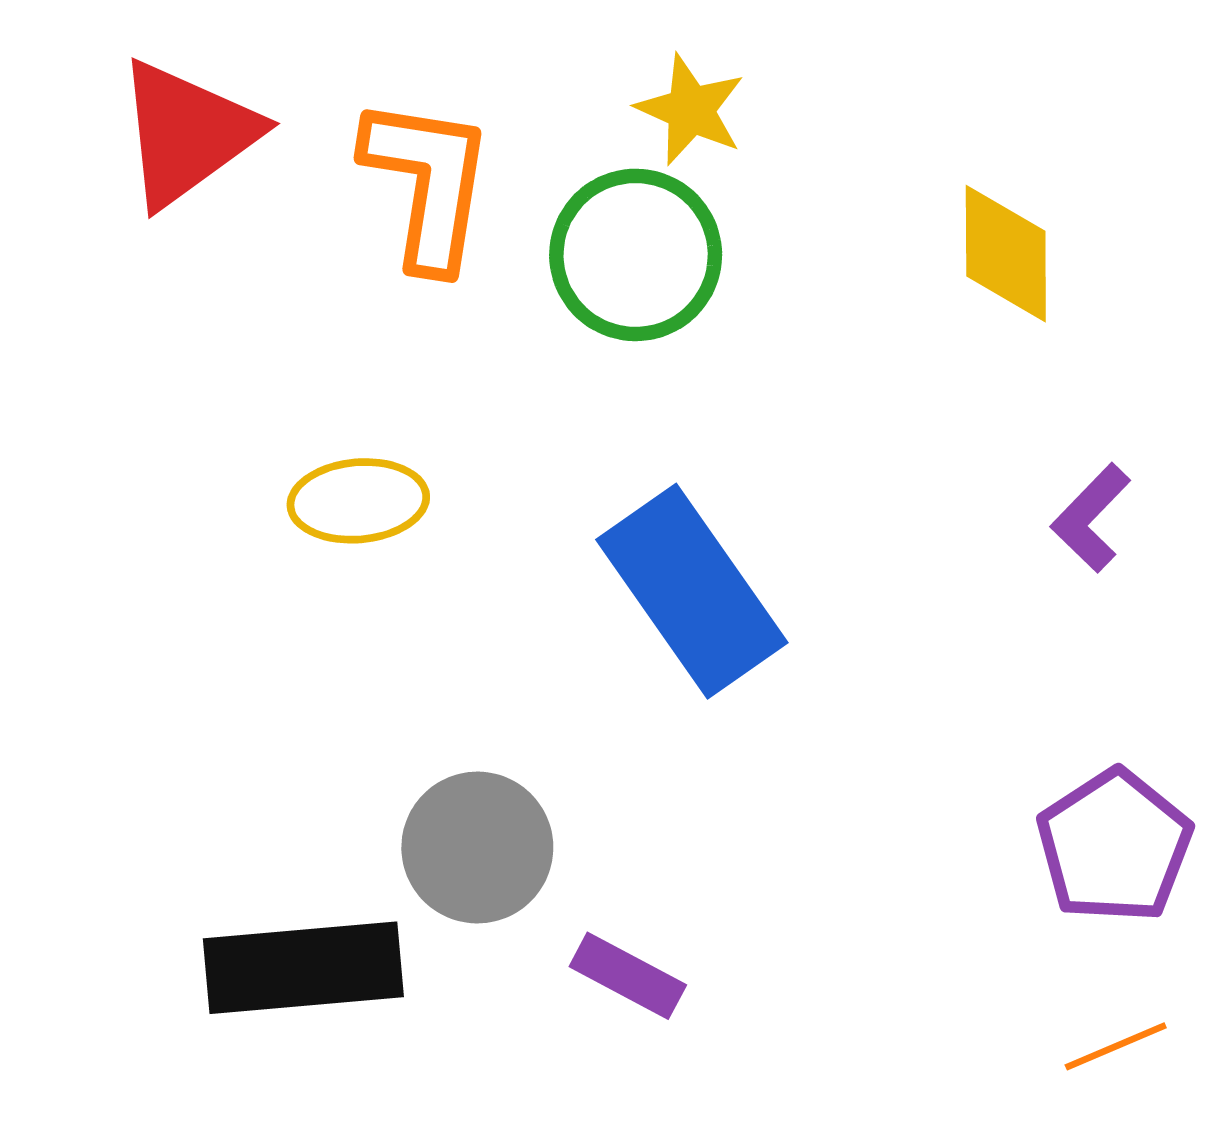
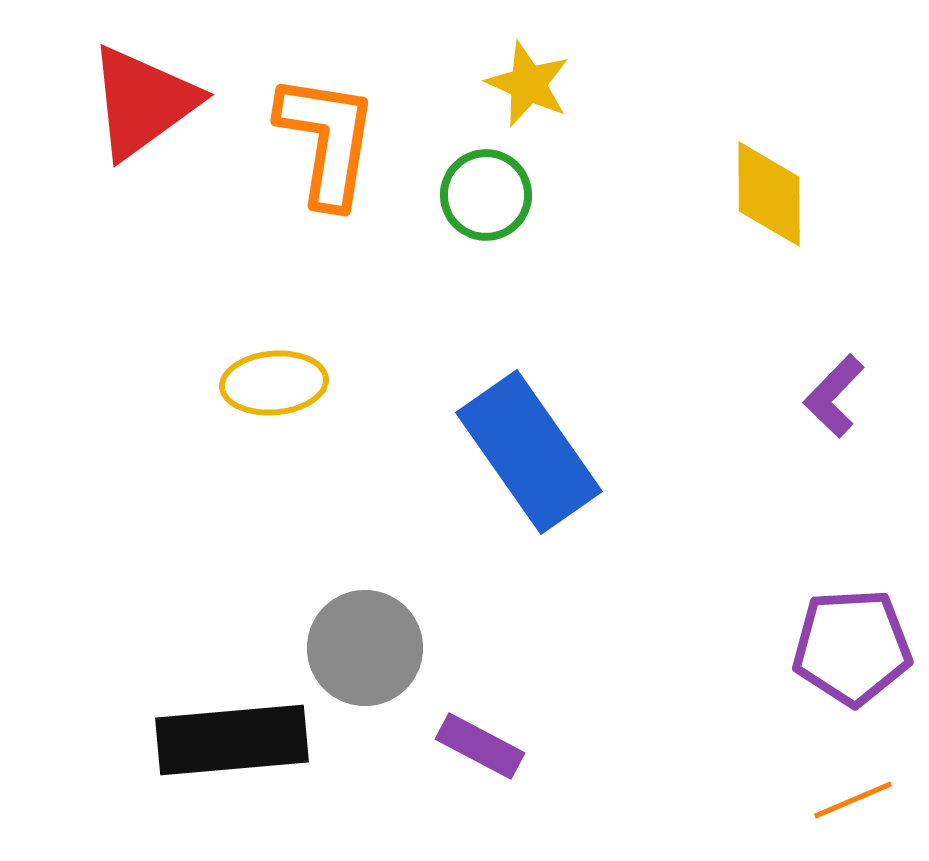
green circle: (636, 255) -> (486, 195), size x0.7
purple pentagon: (1114, 846) -> (852, 647), turned 30

